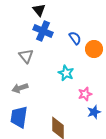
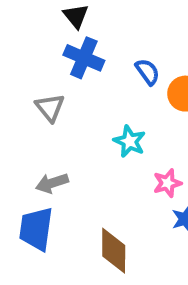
gray arrow: (20, 88) -> (52, 183), moved

